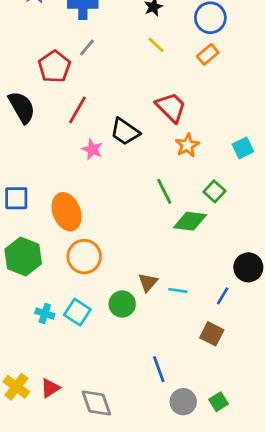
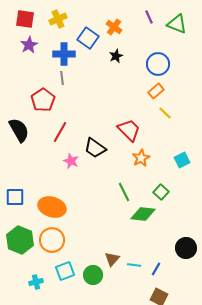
yellow line: (156, 45) -> (165, 113), moved
gray line: (87, 48) -> (62, 78), moved, turned -48
orange ellipse: (67, 212) -> (52, 207), turned -52
orange circle: (84, 257) -> (52, 240), moved
blue line: (223, 296) -> (156, 269), moved
cyan square: (77, 312) -> (65, 271), moved, turned 36
cyan cross: (45, 313) -> (36, 282), turned -32

